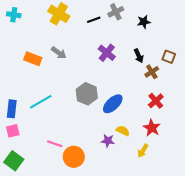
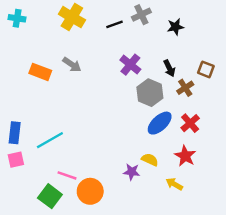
gray hexagon: (87, 94) -> (150, 93), moved
cyan line: (41, 102) -> (50, 140), moved
blue ellipse: (113, 104) -> (160, 123), moved
yellow arrow: (143, 151) -> (174, 184), turned 88
green square: (14, 161) -> (50, 196), moved

